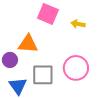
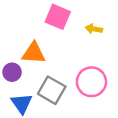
gray square: (43, 75) -> (52, 90), turned 30

